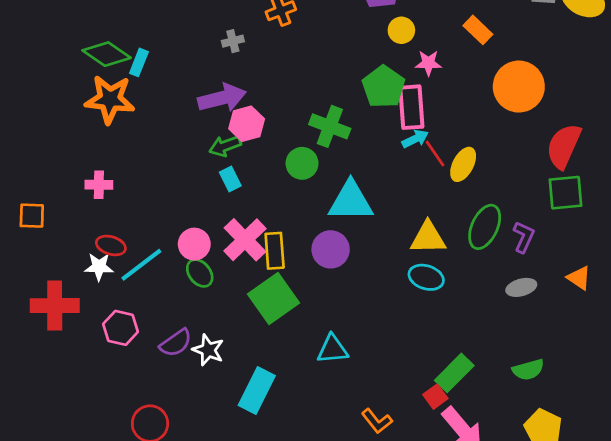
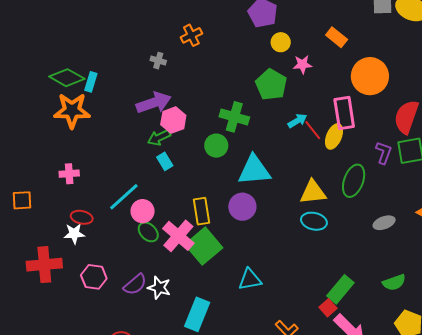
gray cross: (233, 41) -> (158, 61), turned 35
pink rectangle: (411, 107) -> (344, 113), moved
purple L-shape: (524, 237) -> (384, 153), moved
pink cross: (245, 240) -> (178, 236), moved
cyan line: (141, 265) -> (124, 197), moved

